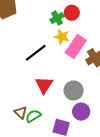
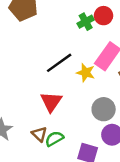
yellow star: (62, 37) -> (86, 73), moved
red triangle: (44, 85) -> (51, 102), moved

